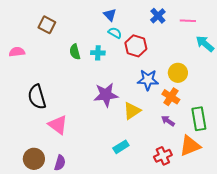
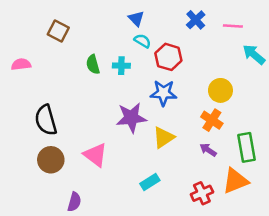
blue star: (148, 80) -> (163, 93), moved
pink triangle: (58, 125) -> (95, 155), moved
brown circle: (34, 159) -> (51, 160), moved

